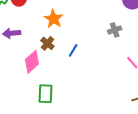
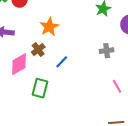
green rectangle: (46, 94) -> (40, 88), moved

